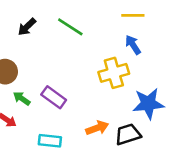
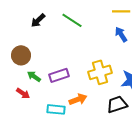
yellow cross: (114, 73) -> (100, 72), moved
purple rectangle: (54, 97) -> (59, 75), turned -54
orange arrow: (97, 128) -> (78, 99), moved

